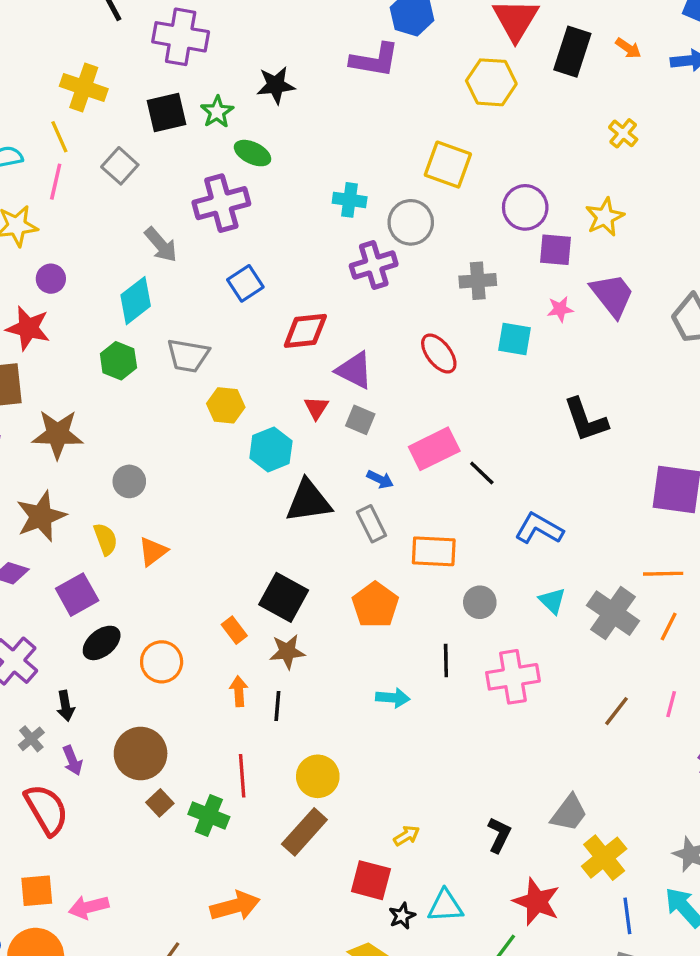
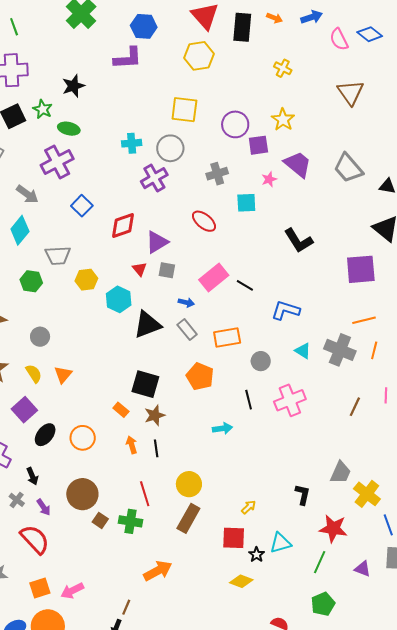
green hexagon: (118, 361) -> (31, 281), moved
purple triangle: (354, 370) -> (157, 242), turned -45

